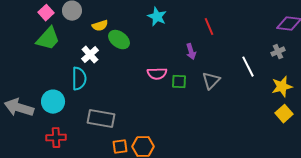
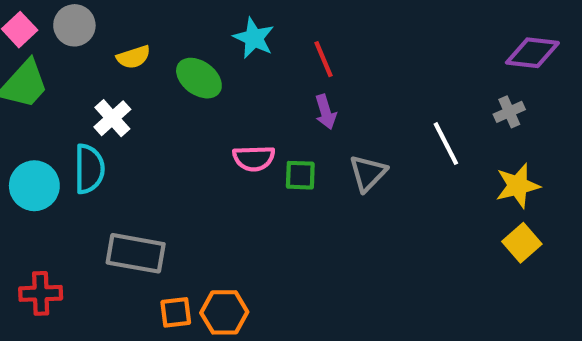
red line: (209, 27) -> (323, 59), moved
green ellipse: (119, 40) -> (199, 78), moved
cyan circle: (53, 102) -> (34, 186), moved

